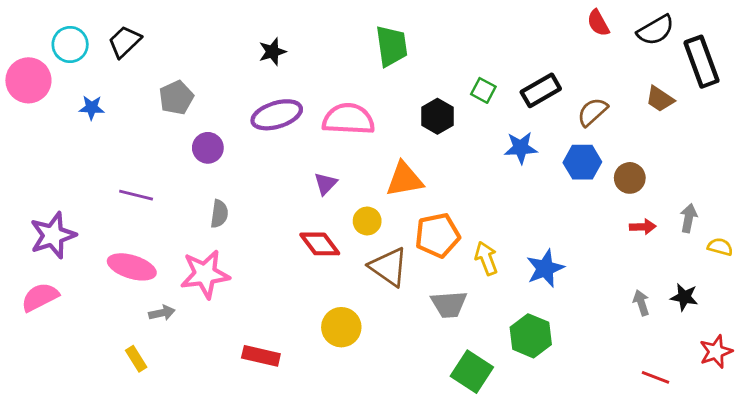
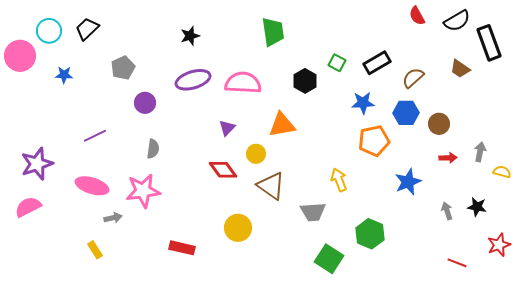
purple line: (136, 195) -> (95, 136), turned -40
orange pentagon: (437, 235) -> (374, 141), moved
blue star: (545, 268) -> (408, 182), moved

